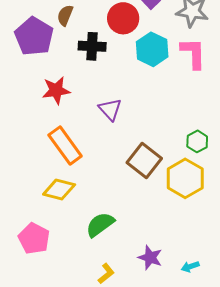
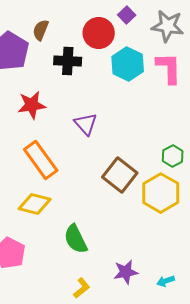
green semicircle: (100, 225) -> (76, 239), turned -80
purple star: (150, 258) -> (126, 272), turned -30

